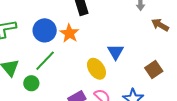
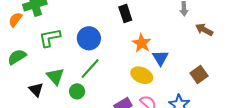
orange star: (69, 33) -> (142, 43), moved
yellow ellipse: (96, 69) -> (142, 75), turned -30

